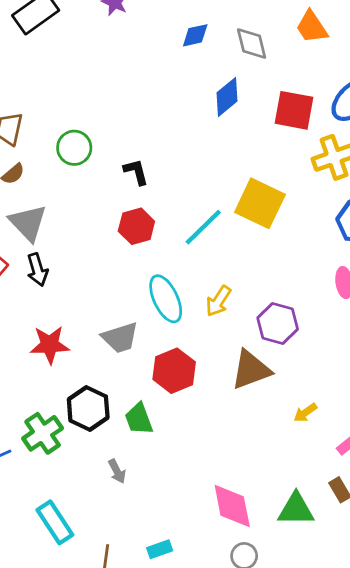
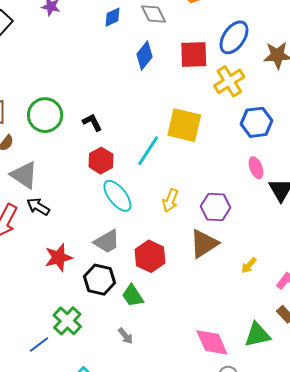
green circle: (74, 148) -> (45, 115), size x1.4
black arrow: (37, 270) -> (38, 207), turned 150
cyan ellipse: (166, 299) -> (117, 196), moved
black hexagon: (88, 408) -> (99, 280), moved

